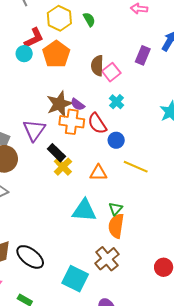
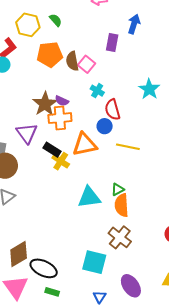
orange pentagon: (56, 54) -> (50, 55), moved, turned -30
red semicircle: (97, 123) -> (112, 110), moved, turned 30
orange triangle: (98, 173) -> (85, 144), moved, size x1.5
green triangle: (116, 209) -> (118, 189), turned 32
black ellipse: (30, 257) -> (44, 268), moved

